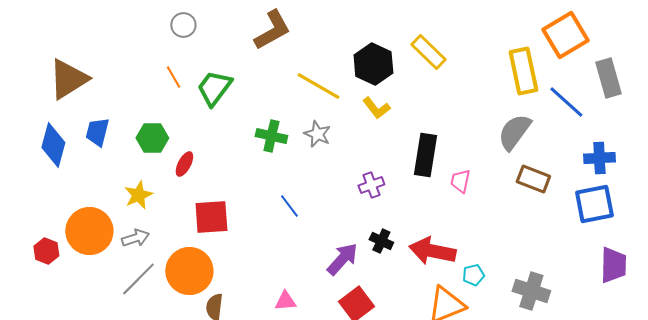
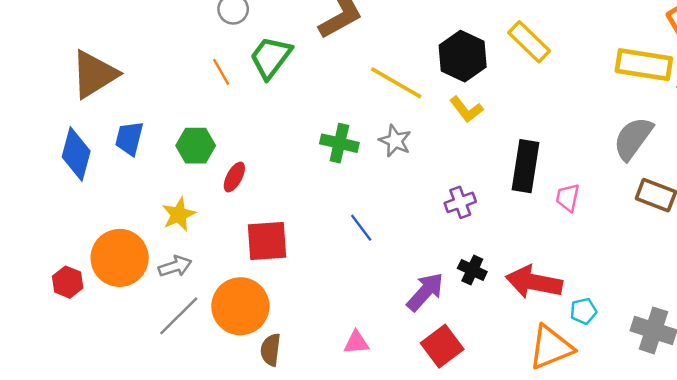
yellow rectangle: (523, 71) -> (644, 65), turned -69
green trapezoid: (214, 88) -> (271, 57), moved

